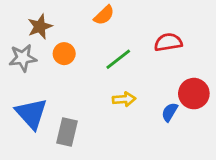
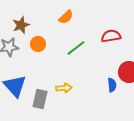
yellow arrow: (124, 99) -> (64, 88), moved
blue semicircle: (170, 112) -> (112, 85), turned 144

